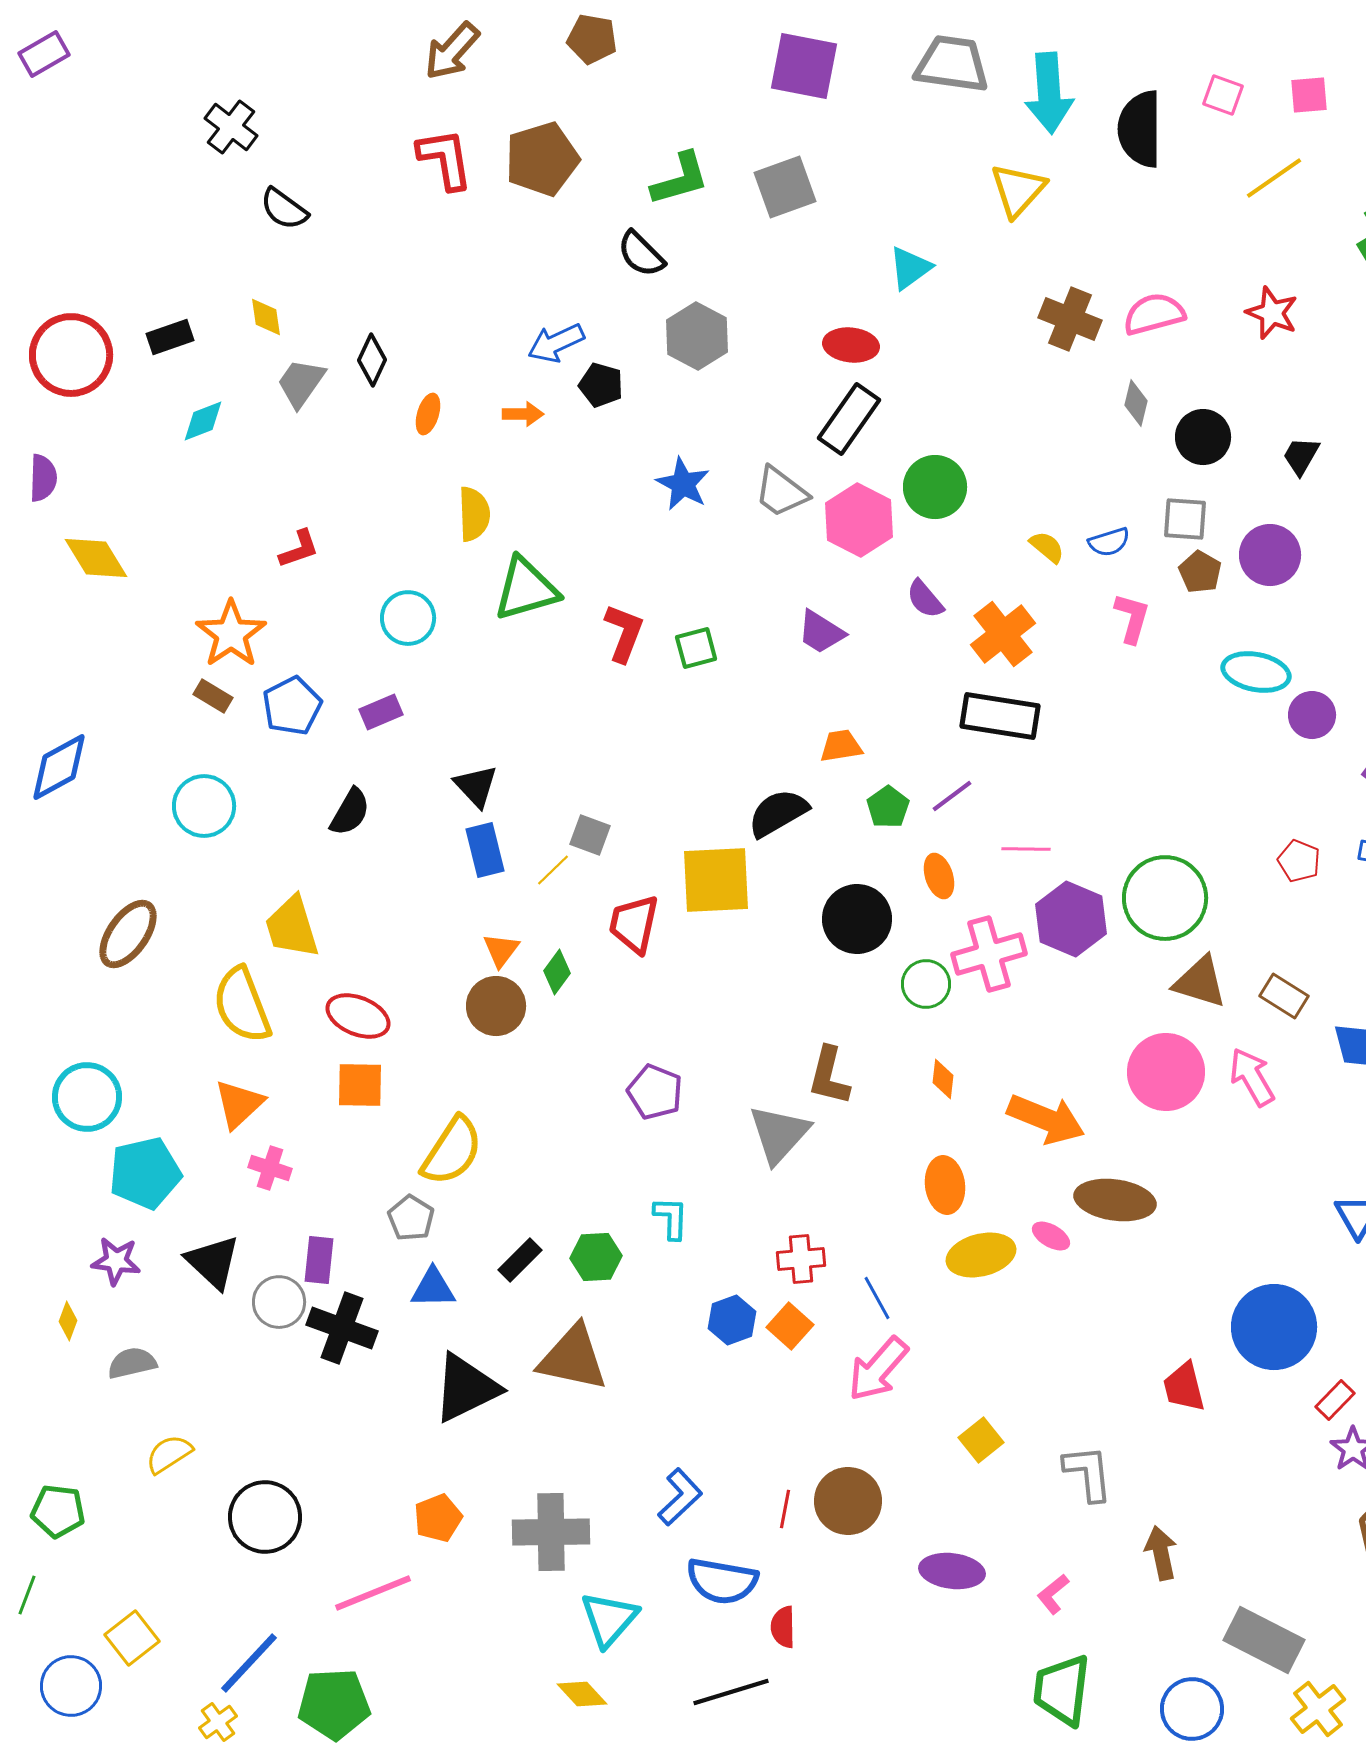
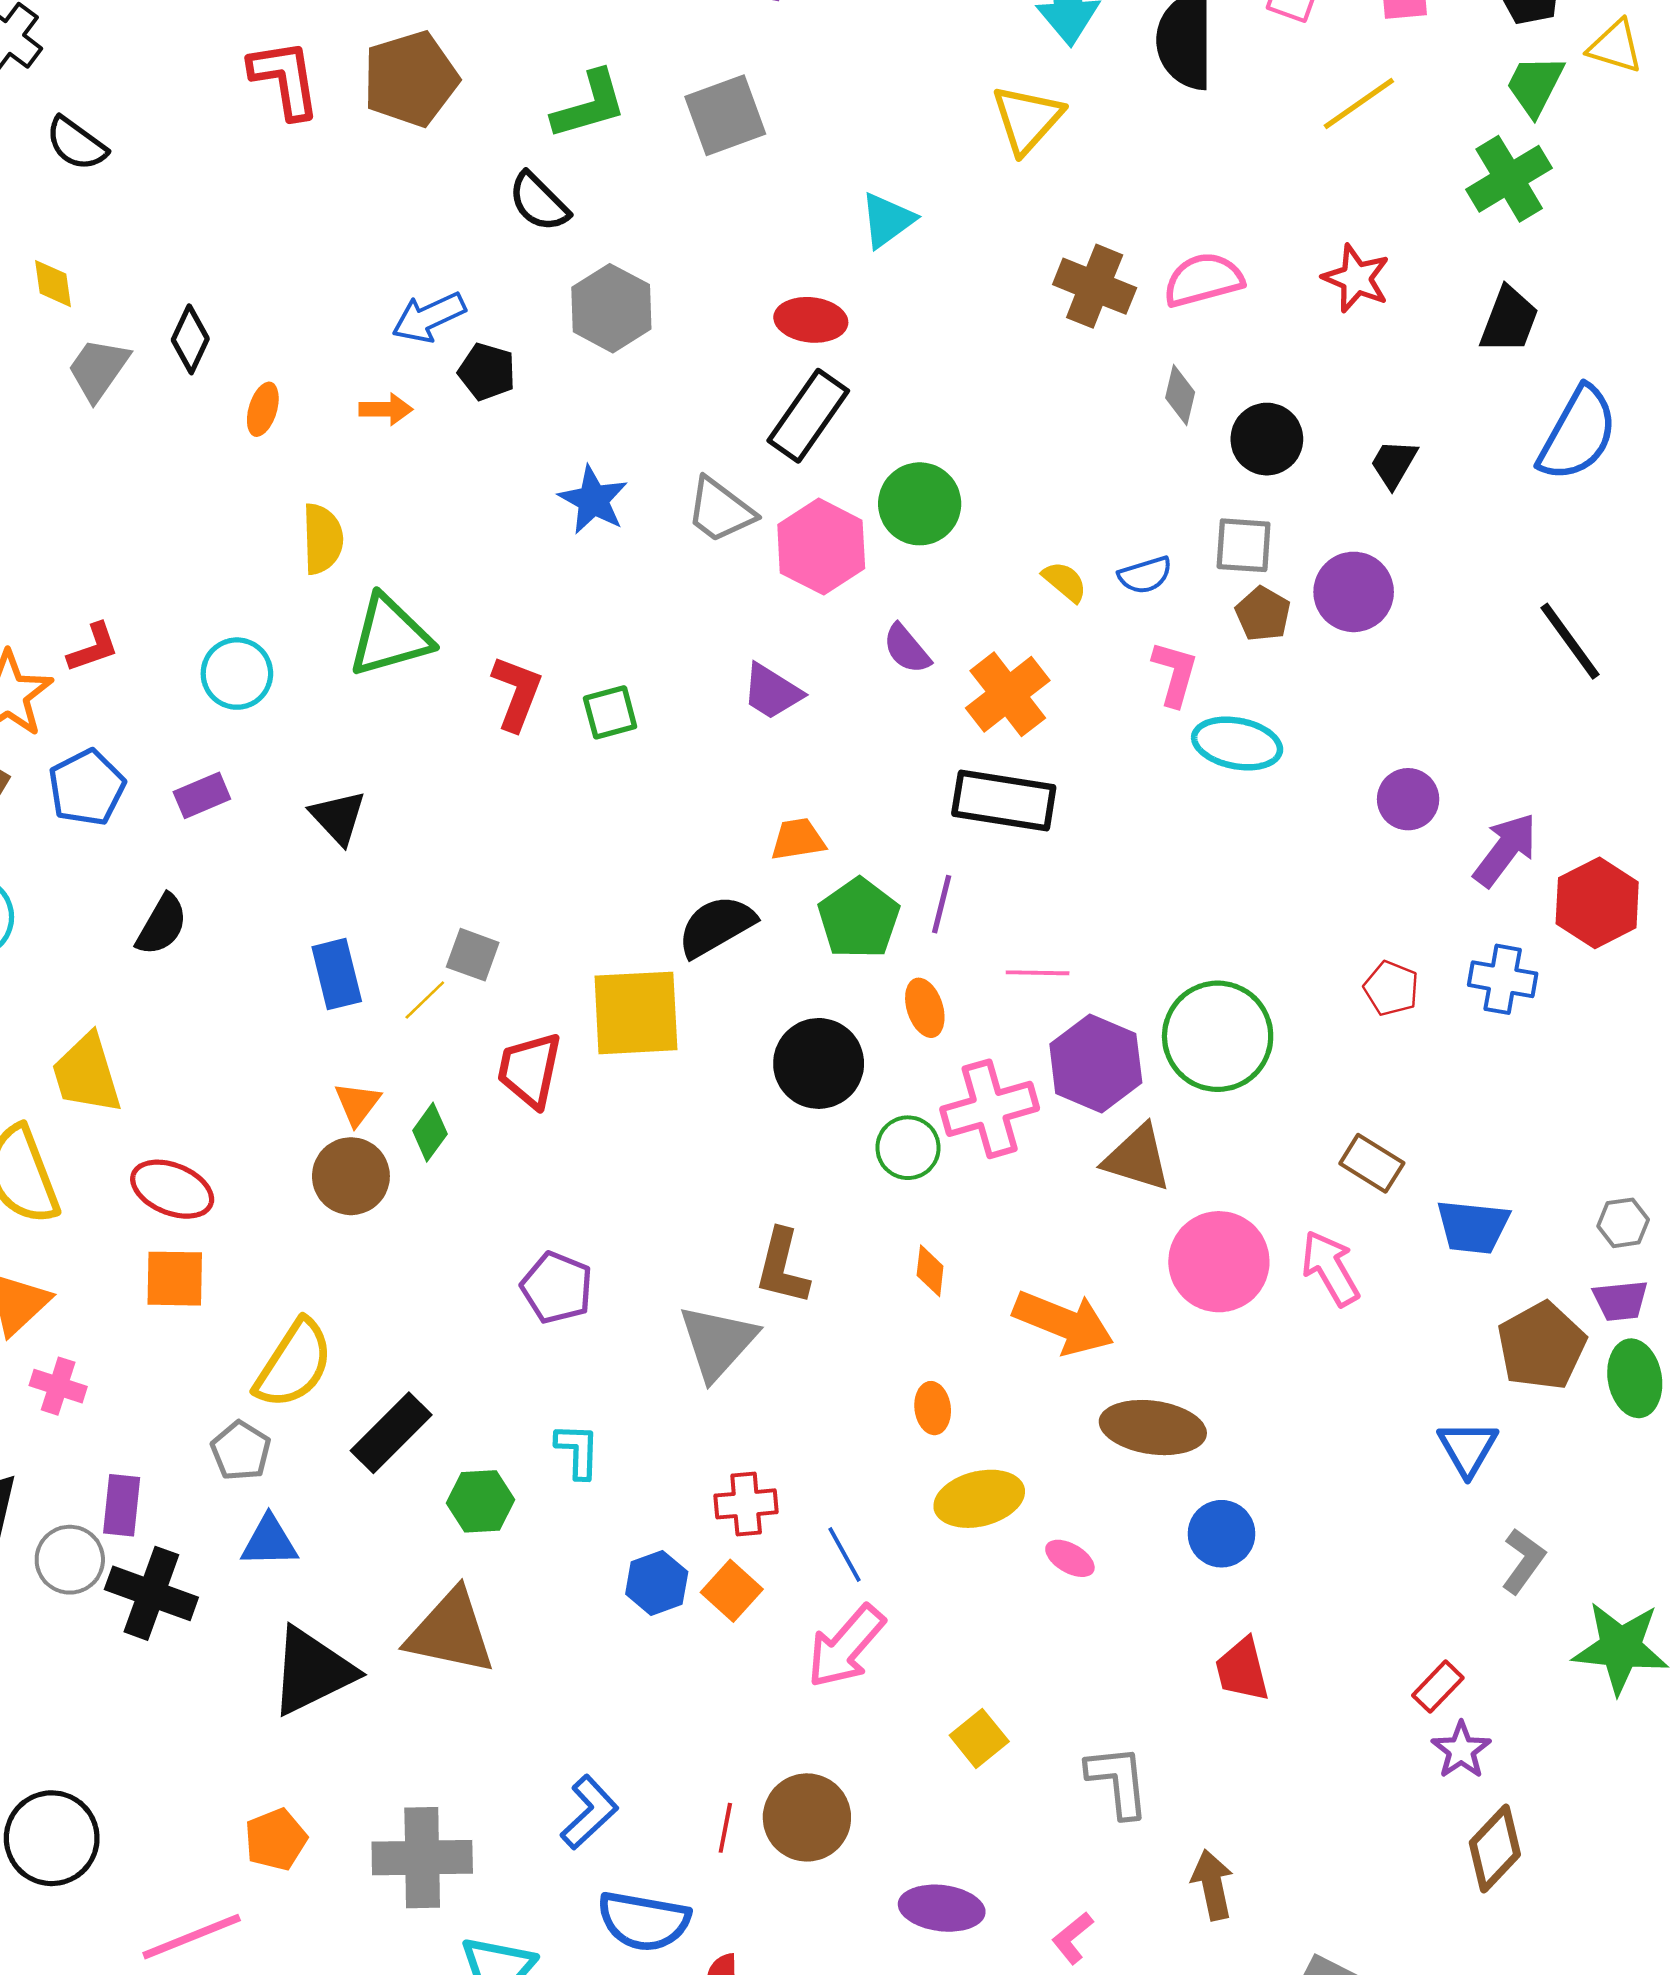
red L-shape: (299, 549) -> (93, 648), moved
cyan ellipse: (1256, 672) -> (1237, 743), moved
black triangle: (476, 786) -> (338, 817), moved
purple line: (952, 796) -> (942, 904), turned -39
green pentagon: (888, 807) -> (859, 918), size x1.5
brown triangle: (1200, 982) -> (1137, 1158), moved
orange ellipse: (945, 1185) -> (933, 1408), size x0.7
pink ellipse: (1051, 1236) -> (1070, 1558), moved
black rectangle: (520, 1260) -> (391, 1433), moved, size x1.4
blue circle: (1274, 1327) -> (1221, 1534), moved, size x0.6

